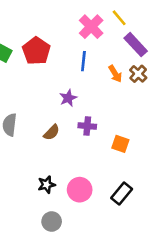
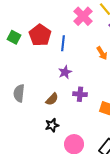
blue line: (83, 61) -> (63, 43), moved
black star: (47, 185) -> (52, 125), moved

